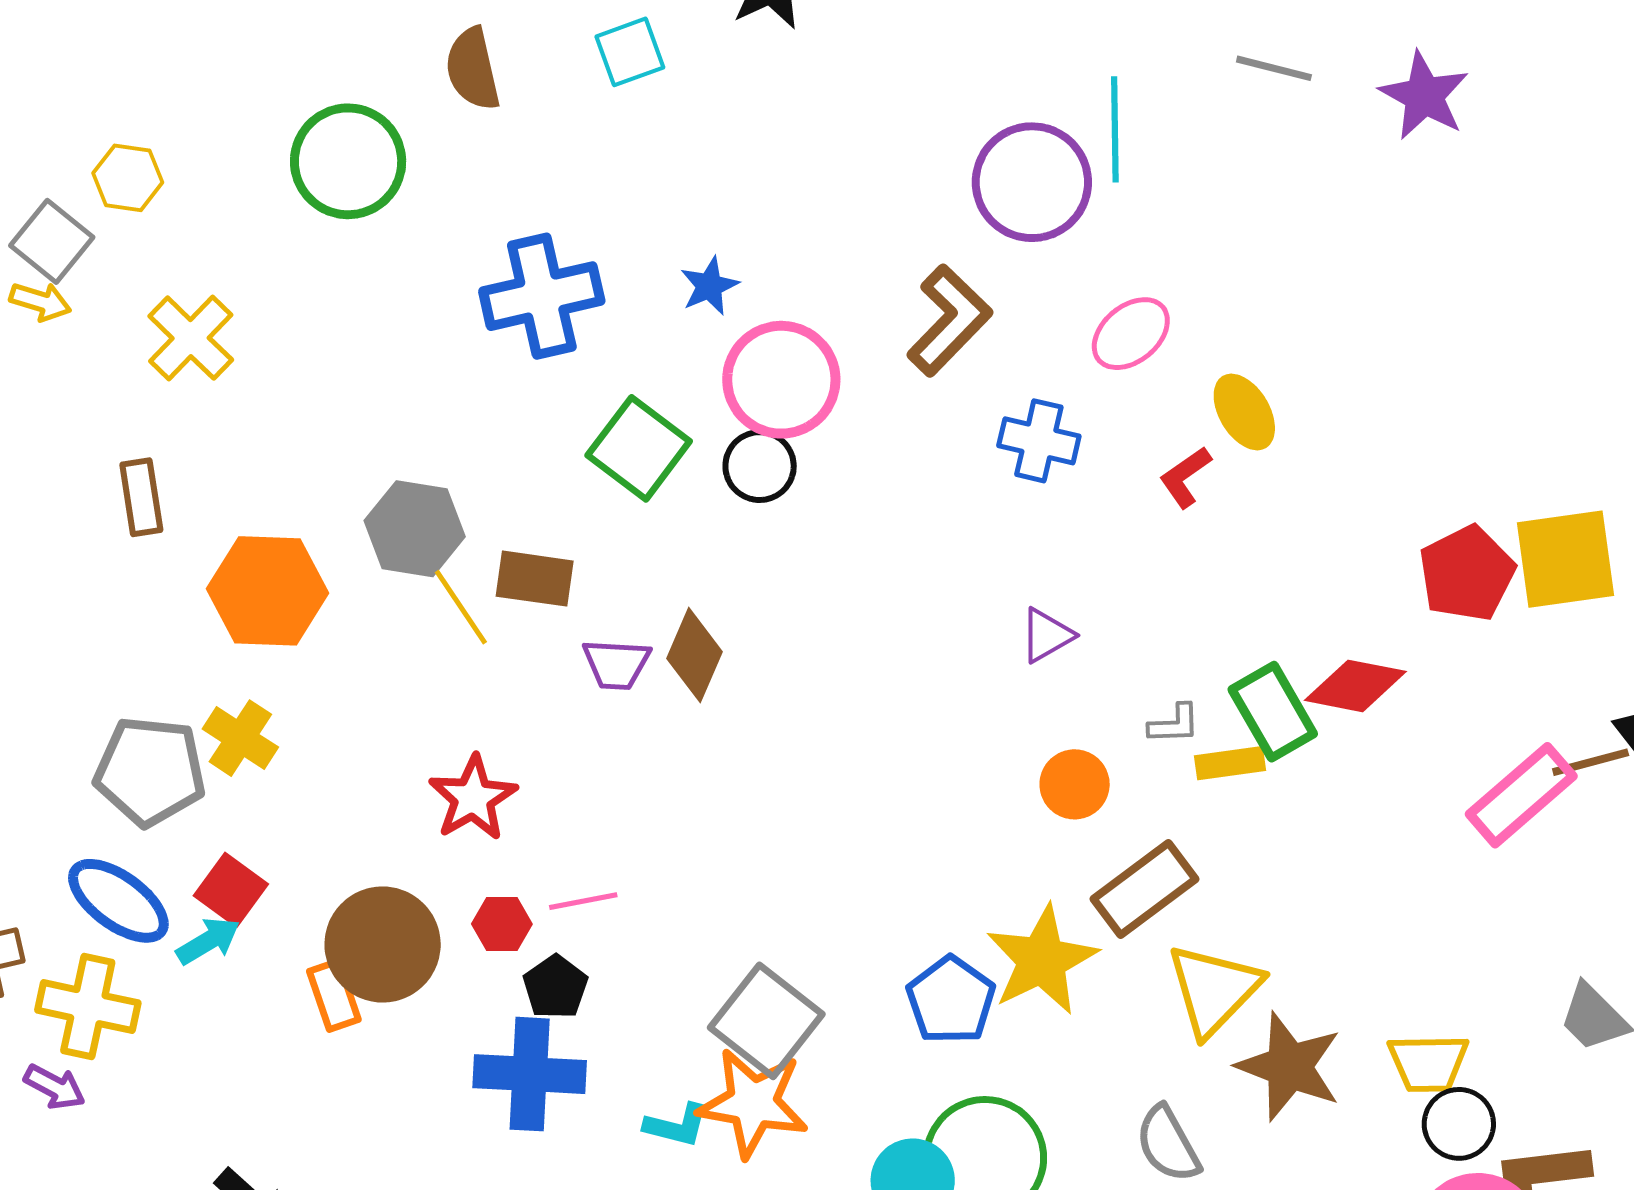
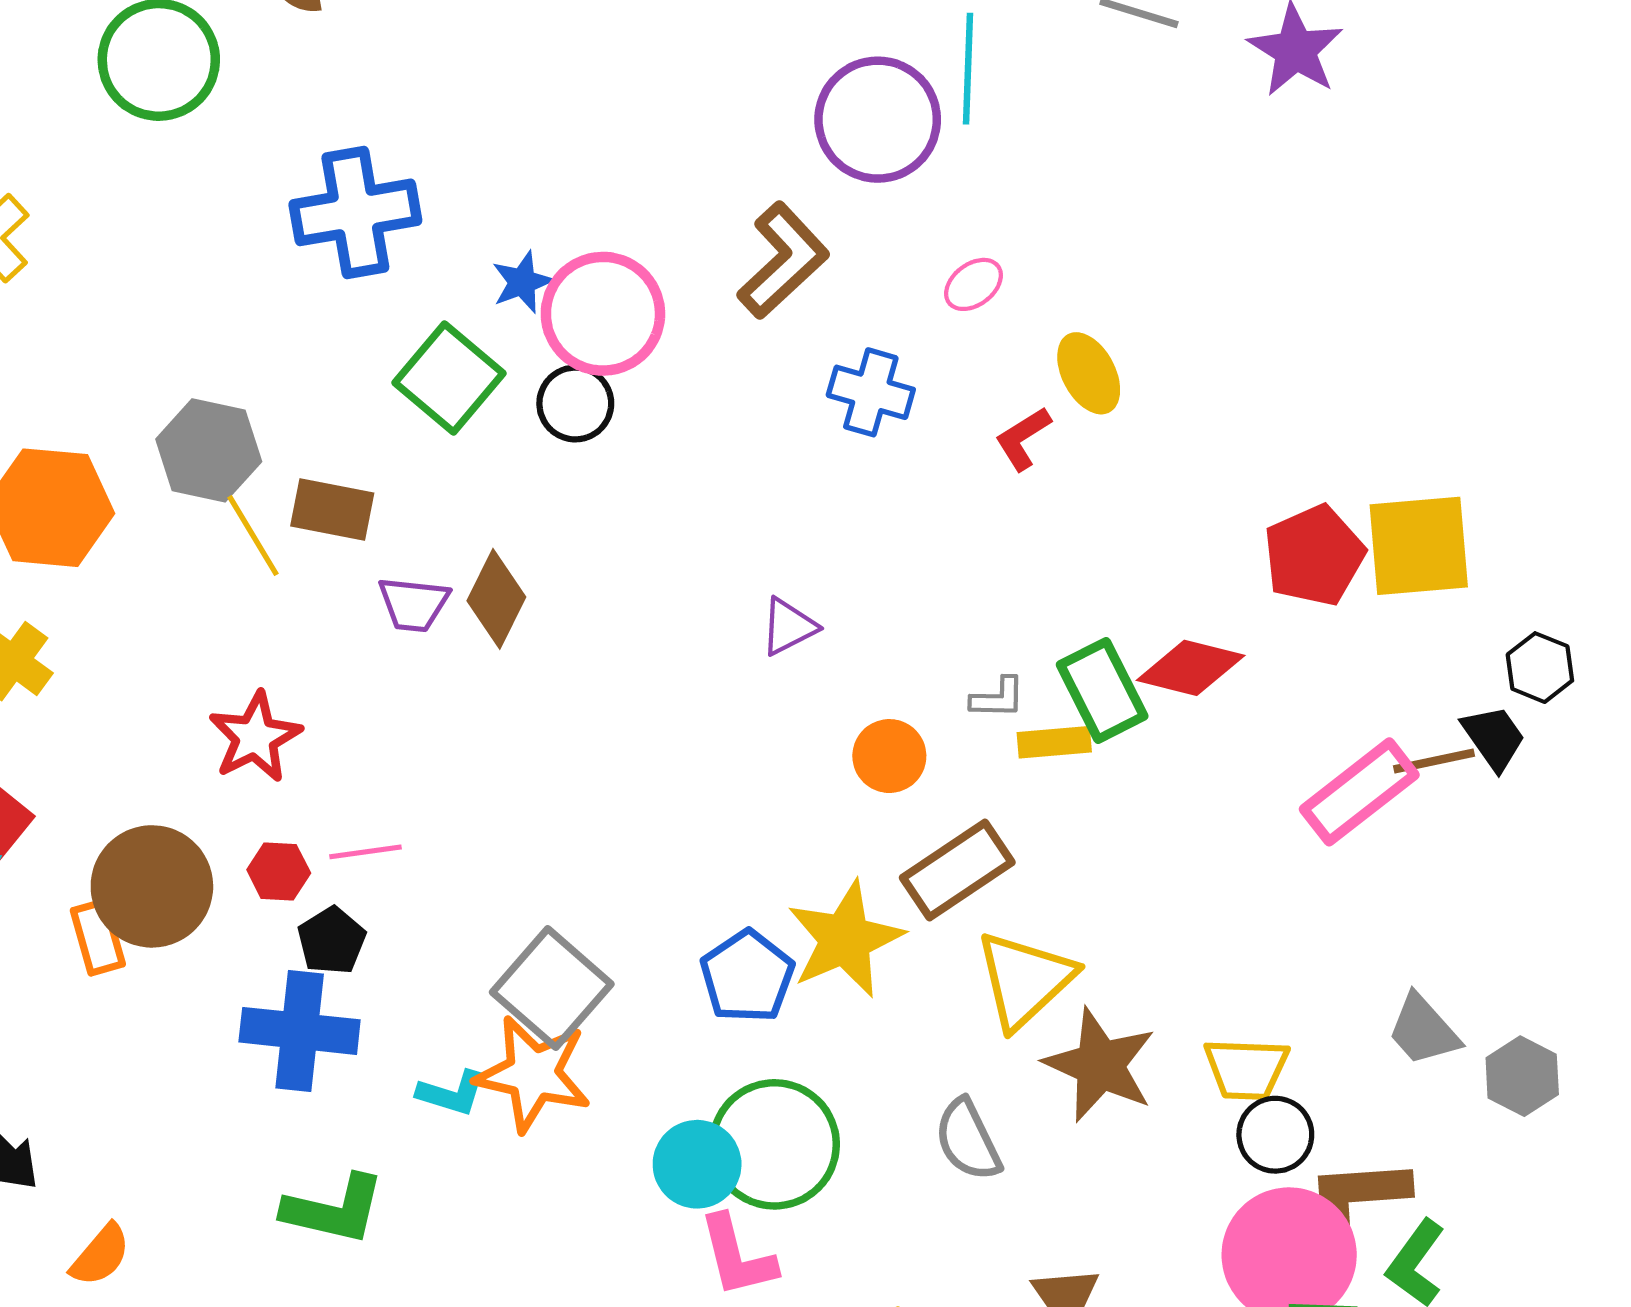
blue star: (709, 286) -> (522, 282), moved
pink ellipse: (1131, 334) -> (974, 284), size x0.7
purple triangle: (1047, 635) -> (788, 627), moved

